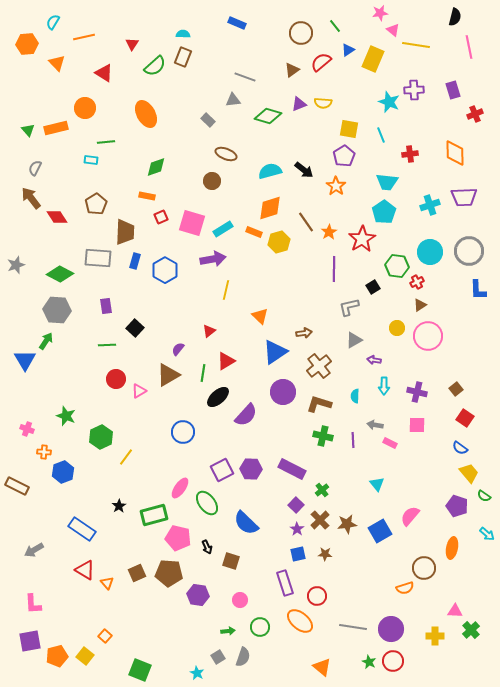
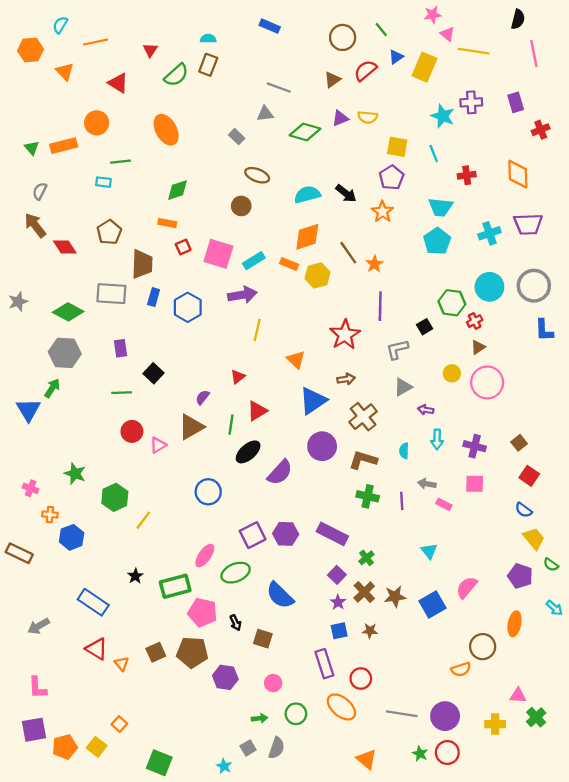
red star: (362, 239) -> (345, 335), moved
green ellipse: (207, 503) -> (236, 573), turned -75

